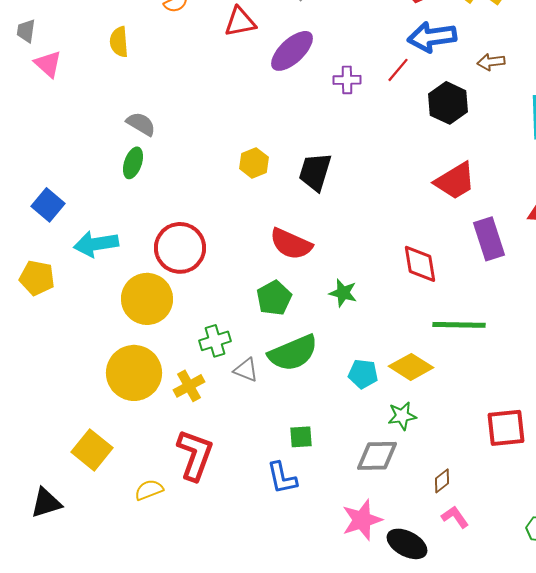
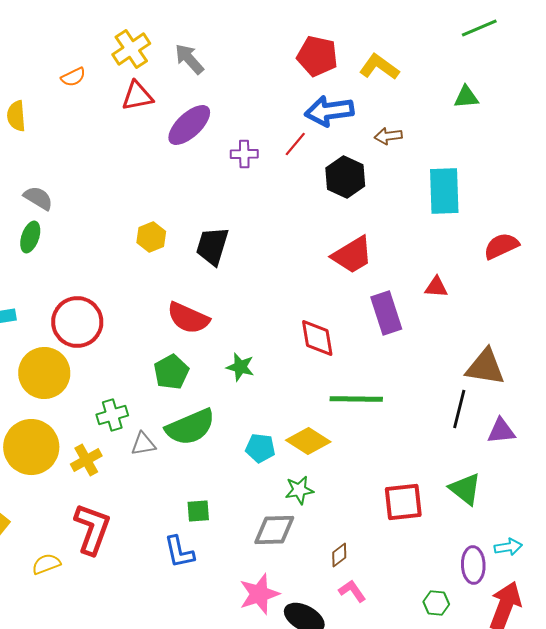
gray triangle: (246, 370) -> (143, 444), turned -32

